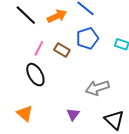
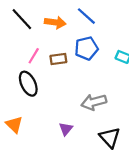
orange arrow: (57, 16) -> (55, 22), turned 30
brown rectangle: (62, 50) -> (58, 59), turned -42

